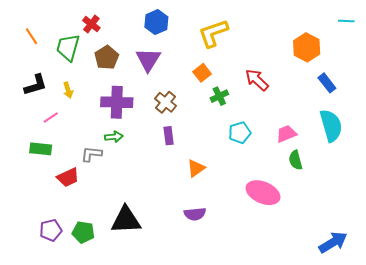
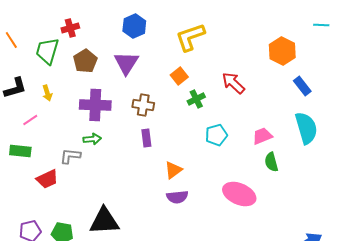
red cross: (91, 24) -> (70, 28), turned 36
brown cross: (166, 102) -> (143, 105), turned -30
purple semicircle: (195, 214) -> (177, 197), moved

